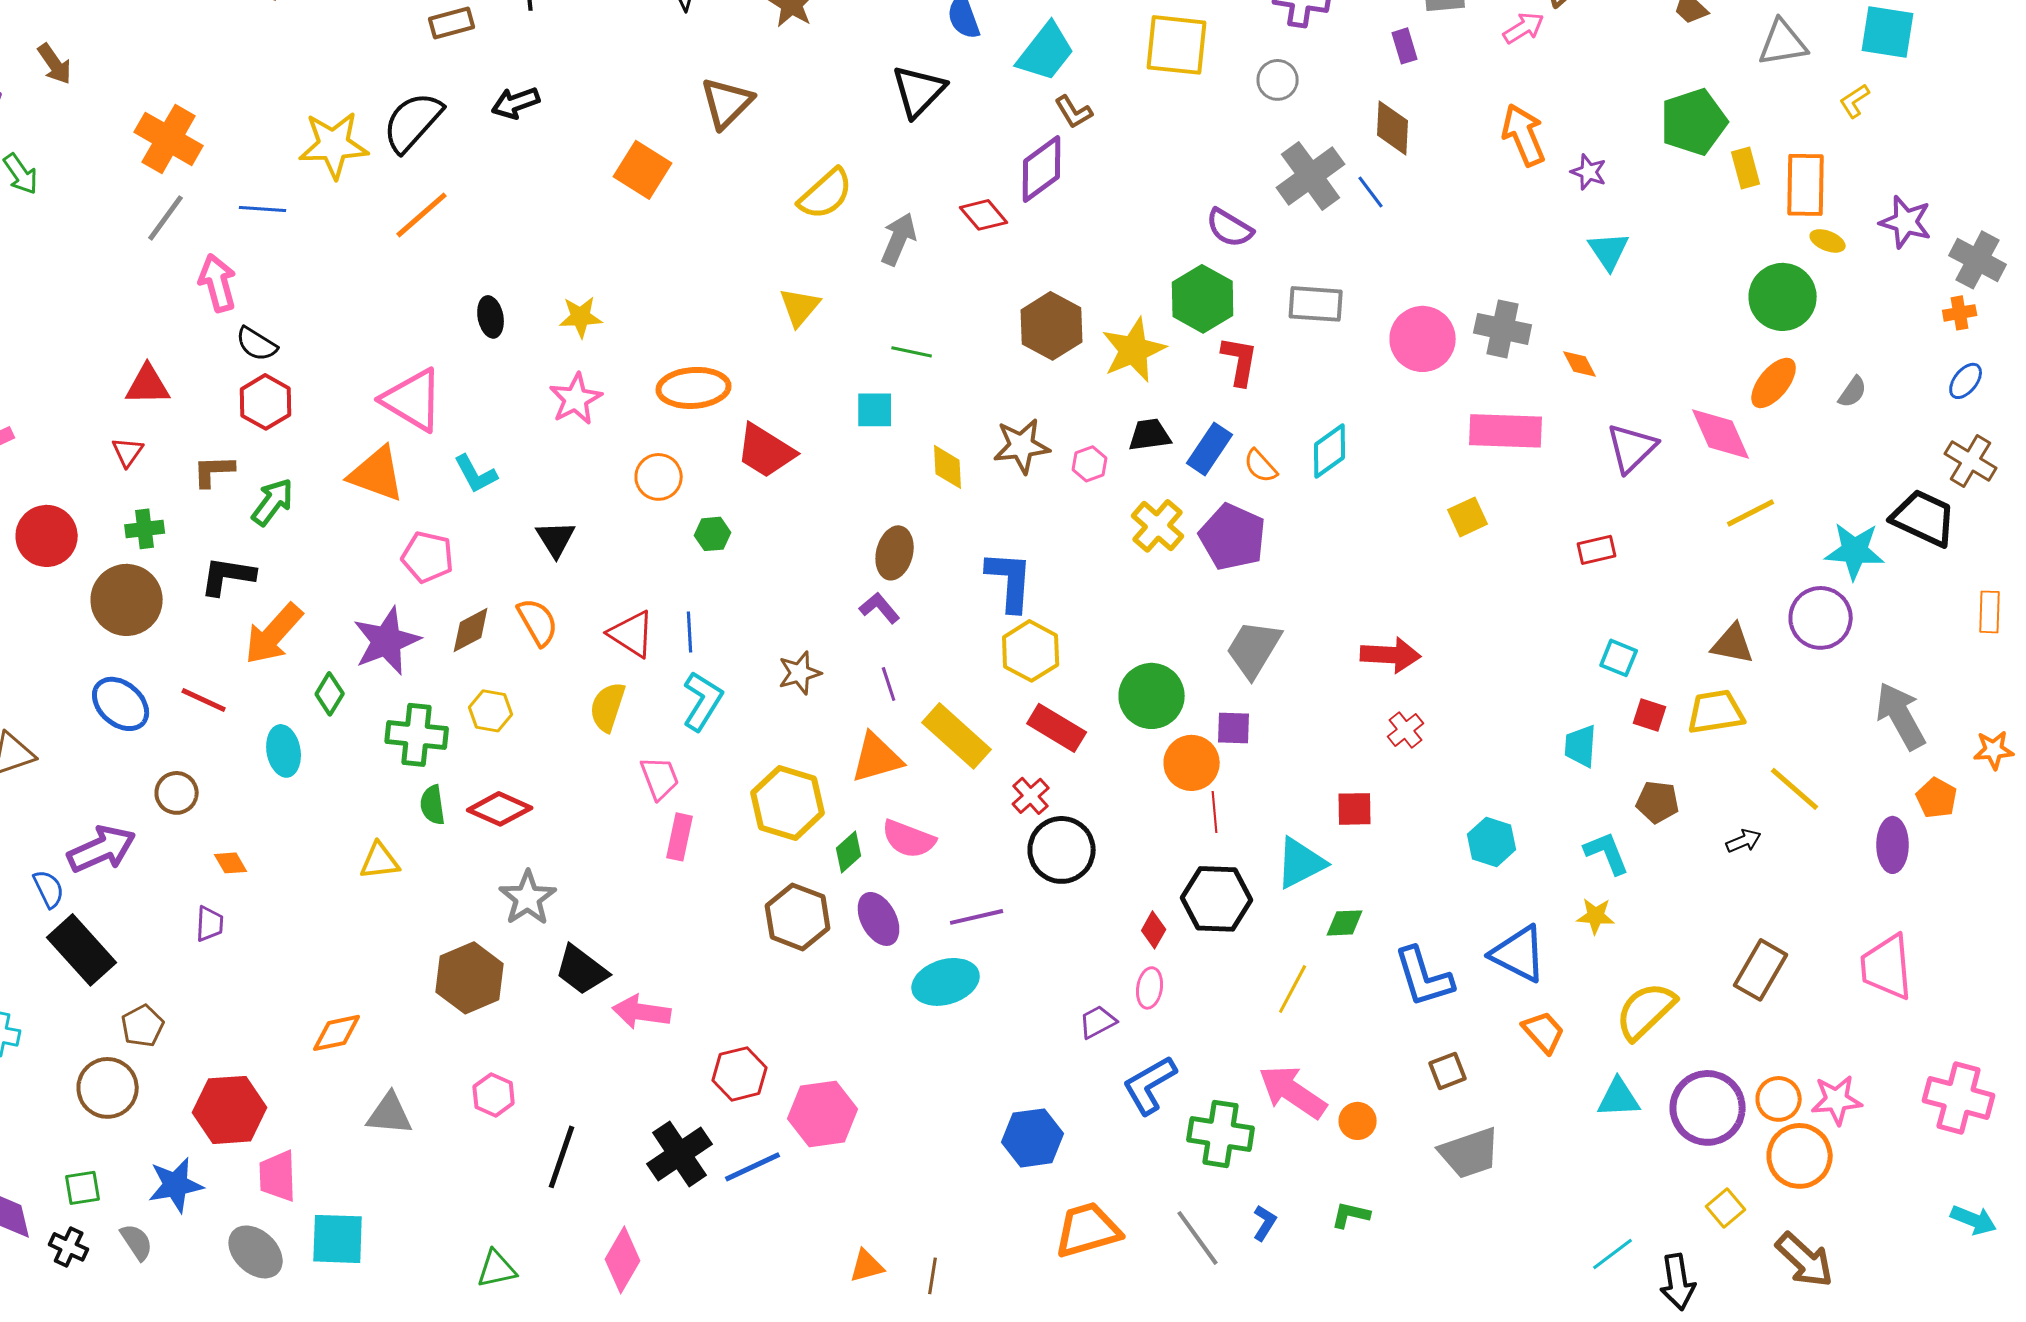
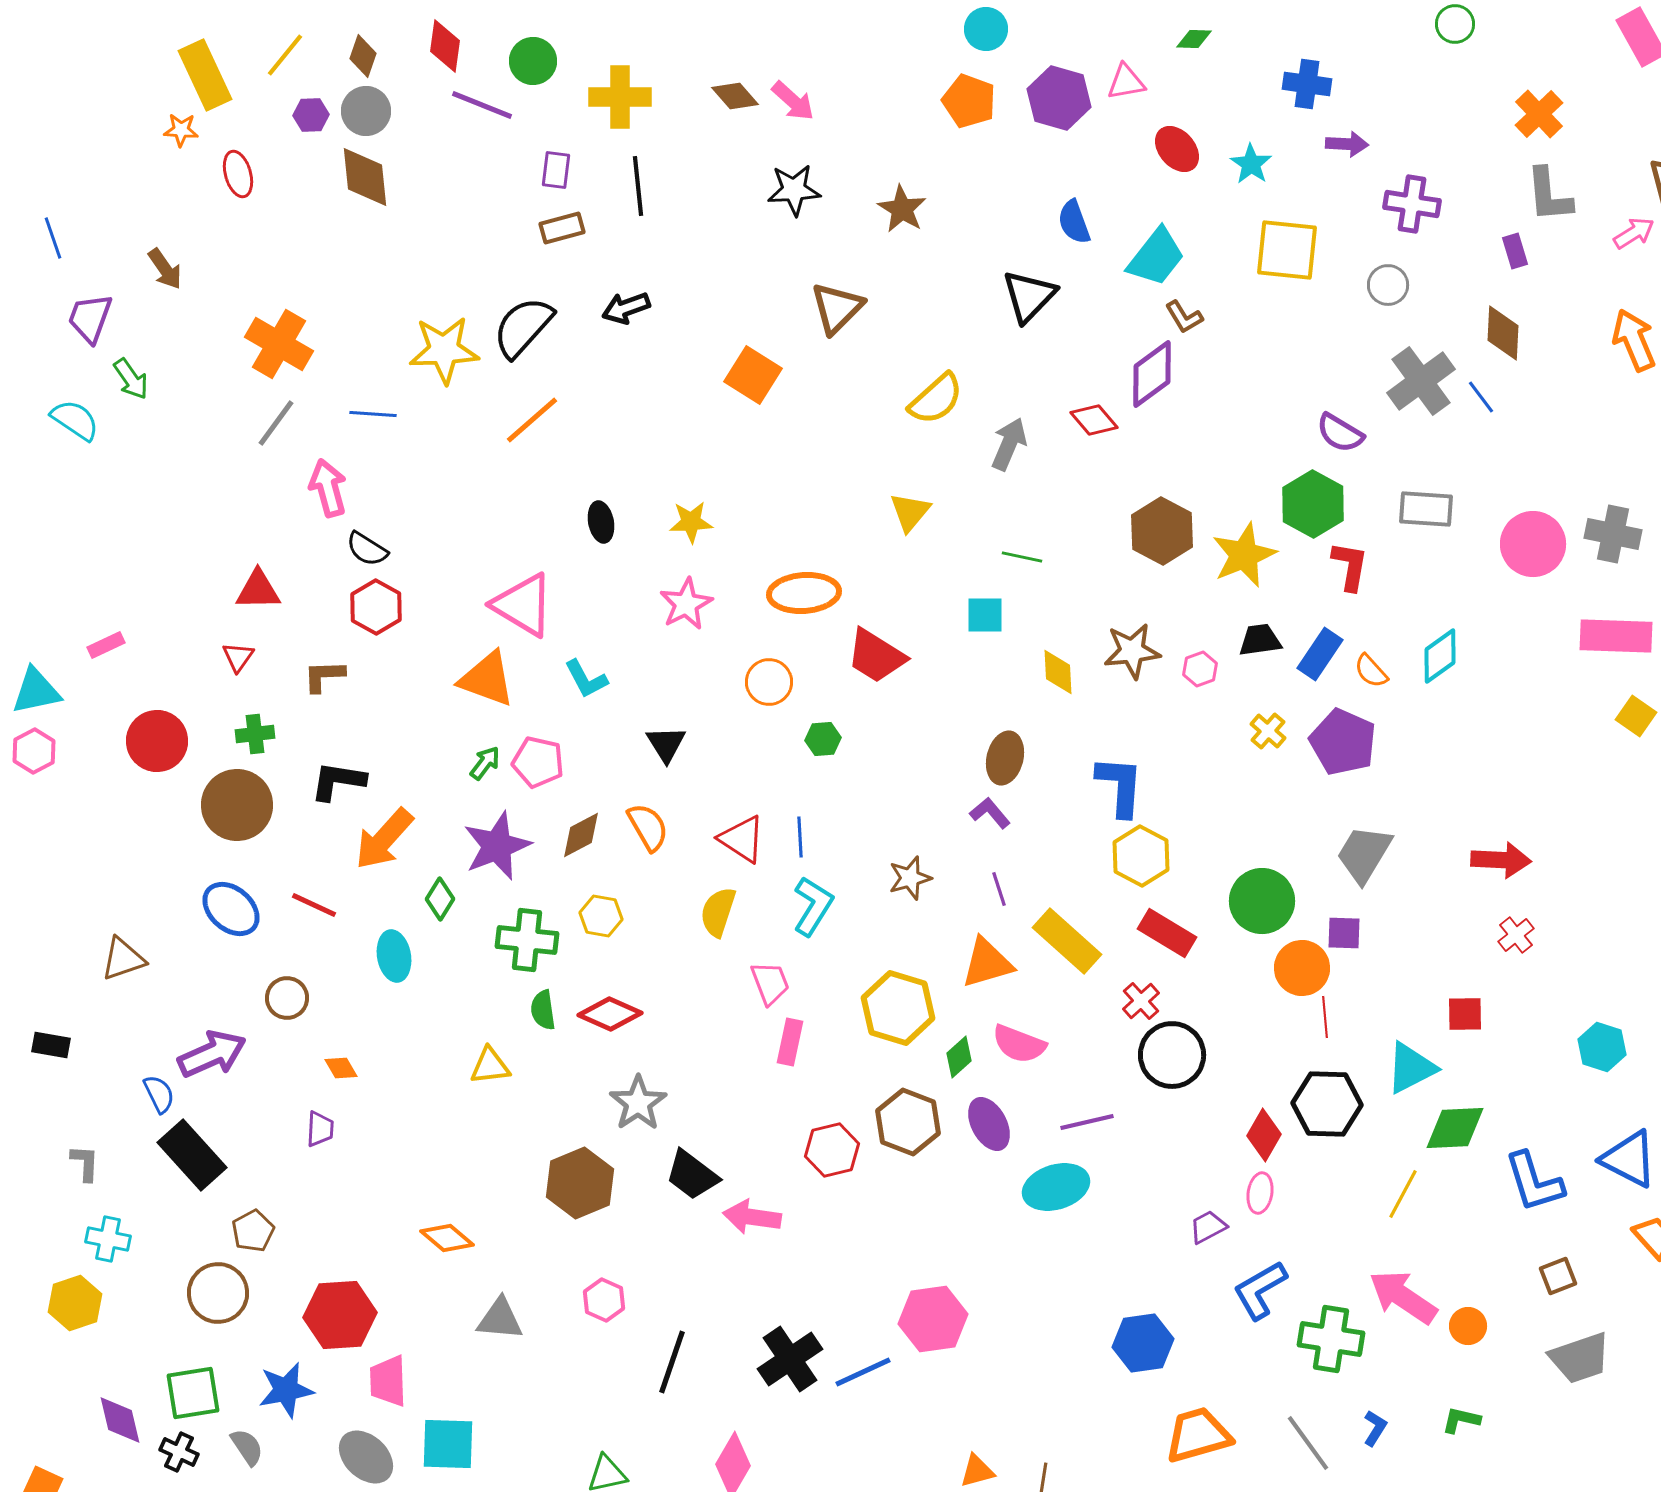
green arrow: (273, 502) -> (485, 763), moved, size x0.7
yellow square: (1468, 517) -> (1636, 716), moved, turned -30
yellow cross: (1158, 526) -> (1268, 731), size x0.7
green diamond: (1345, 923) -> (1455, 1128), size x1.6
red diamond: (1154, 930) -> (1264, 1135), size x1.4
orange diamond: (337, 1033) -> (447, 1238), turned 52
red hexagon: (740, 1074) -> (832, 1150), moved
green square: (83, 1188) -> (193, 1393), size x1.5

